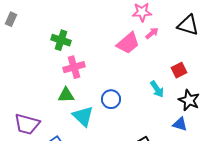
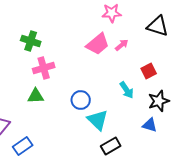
pink arrow: (152, 33) -> (122, 45), moved
black star: (189, 100) -> (159, 101), turned 30
cyan triangle: (83, 116) -> (98, 120), moved

